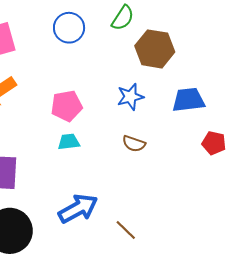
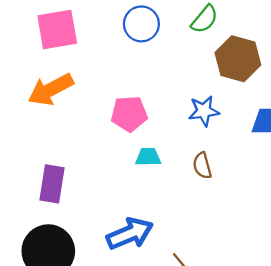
cyan trapezoid: (69, 142) -> (148, 157), moved
brown semicircle: (134, 144) -> (202, 166), turned 50

